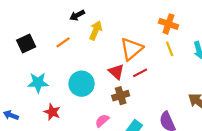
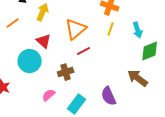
yellow line: (170, 49) -> (111, 29), turned 40
red triangle: (116, 72) -> (44, 41), moved

